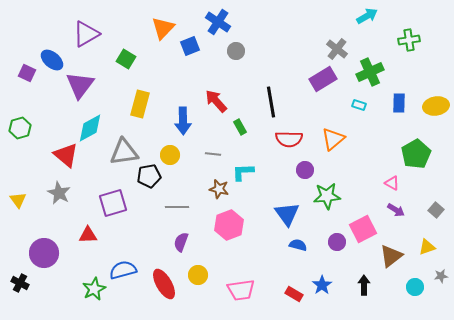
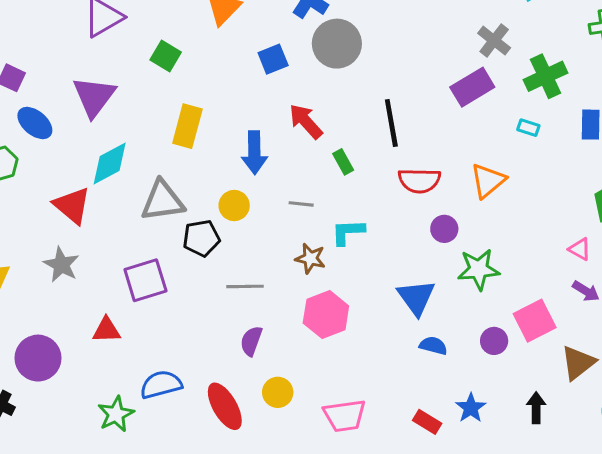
blue square: (190, 46) -> (273, 59), moved
gray circle: (236, 51) -> (337, 44), size x1.8
blue ellipse: (52, 60) -> (35, 123), moved

